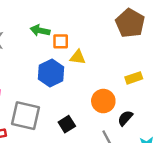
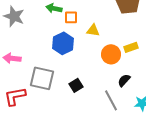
yellow triangle: (78, 57) -> (93, 30), moved
orange circle: (103, 101) -> (111, 54), moved

